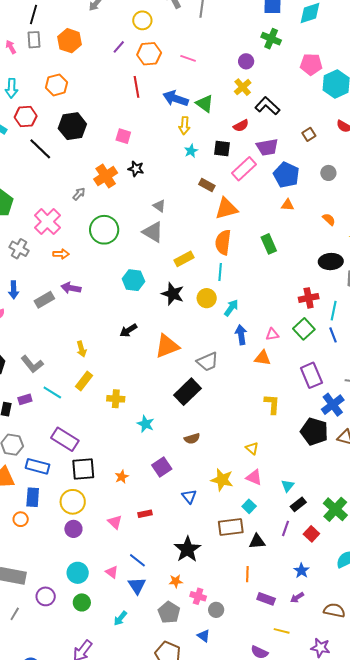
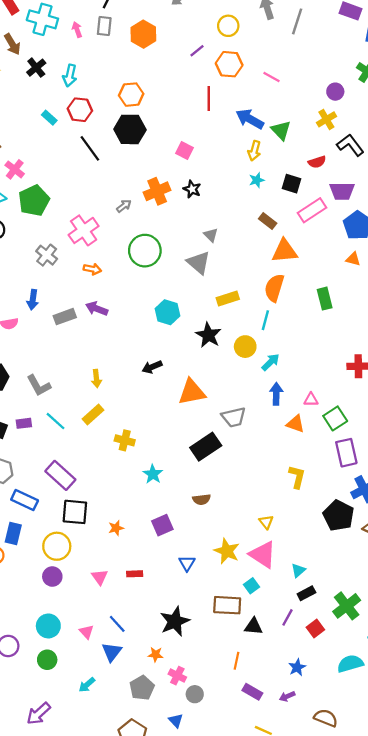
orange hexagon: (57, 85) -> (131, 95), moved
green square: (304, 329) -> (335, 418), moved
pink triangle: (254, 477) -> (263, 555), size x1.5

